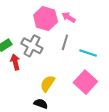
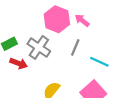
red arrow: (15, 62) -> (19, 63), turned 119

